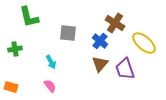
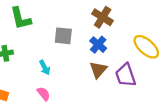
brown cross: (115, 23) -> (103, 17), moved

